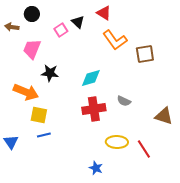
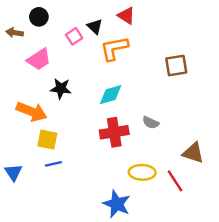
orange L-shape: (115, 40) -> (114, 48), moved, turned 115
pink trapezoid: (32, 49) -> (39, 59), turned -145
brown triangle: (164, 116) -> (193, 153), moved
blue star: (96, 168) -> (117, 204), size x1.6

